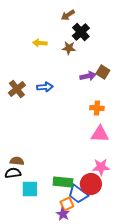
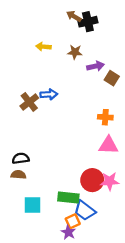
brown arrow: (68, 15) -> (74, 16), turned 64
black cross: (81, 32) -> (88, 22), moved, turned 30
purple arrow: (88, 76) -> (96, 66), moved
brown cross: (17, 89) -> (29, 102), moved
black semicircle: (13, 173) -> (21, 158), moved
red circle: (91, 184) -> (92, 180), moved

